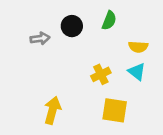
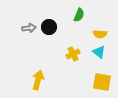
black circle: (72, 26) -> (49, 27), moved
yellow square: (115, 110) -> (102, 82), moved

